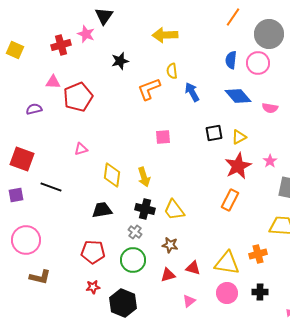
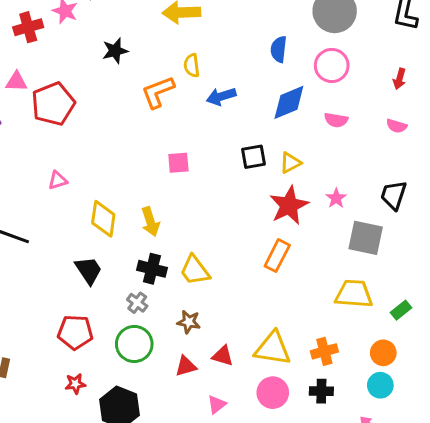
pink circle: (258, 63) -> (332, 65), moved
blue arrow: (192, 92) -> (221, 96), turned -78
blue diamond: (238, 96) -> (289, 102), turned -72
black trapezoid: (102, 210) -> (89, 270), turned 65
orange cross: (258, 254) -> (324, 351), moved

